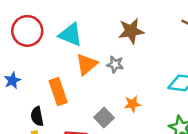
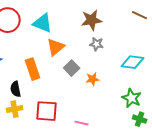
gray star: (115, 64) -> (97, 44), moved
gray square: (104, 118) -> (72, 68), moved

